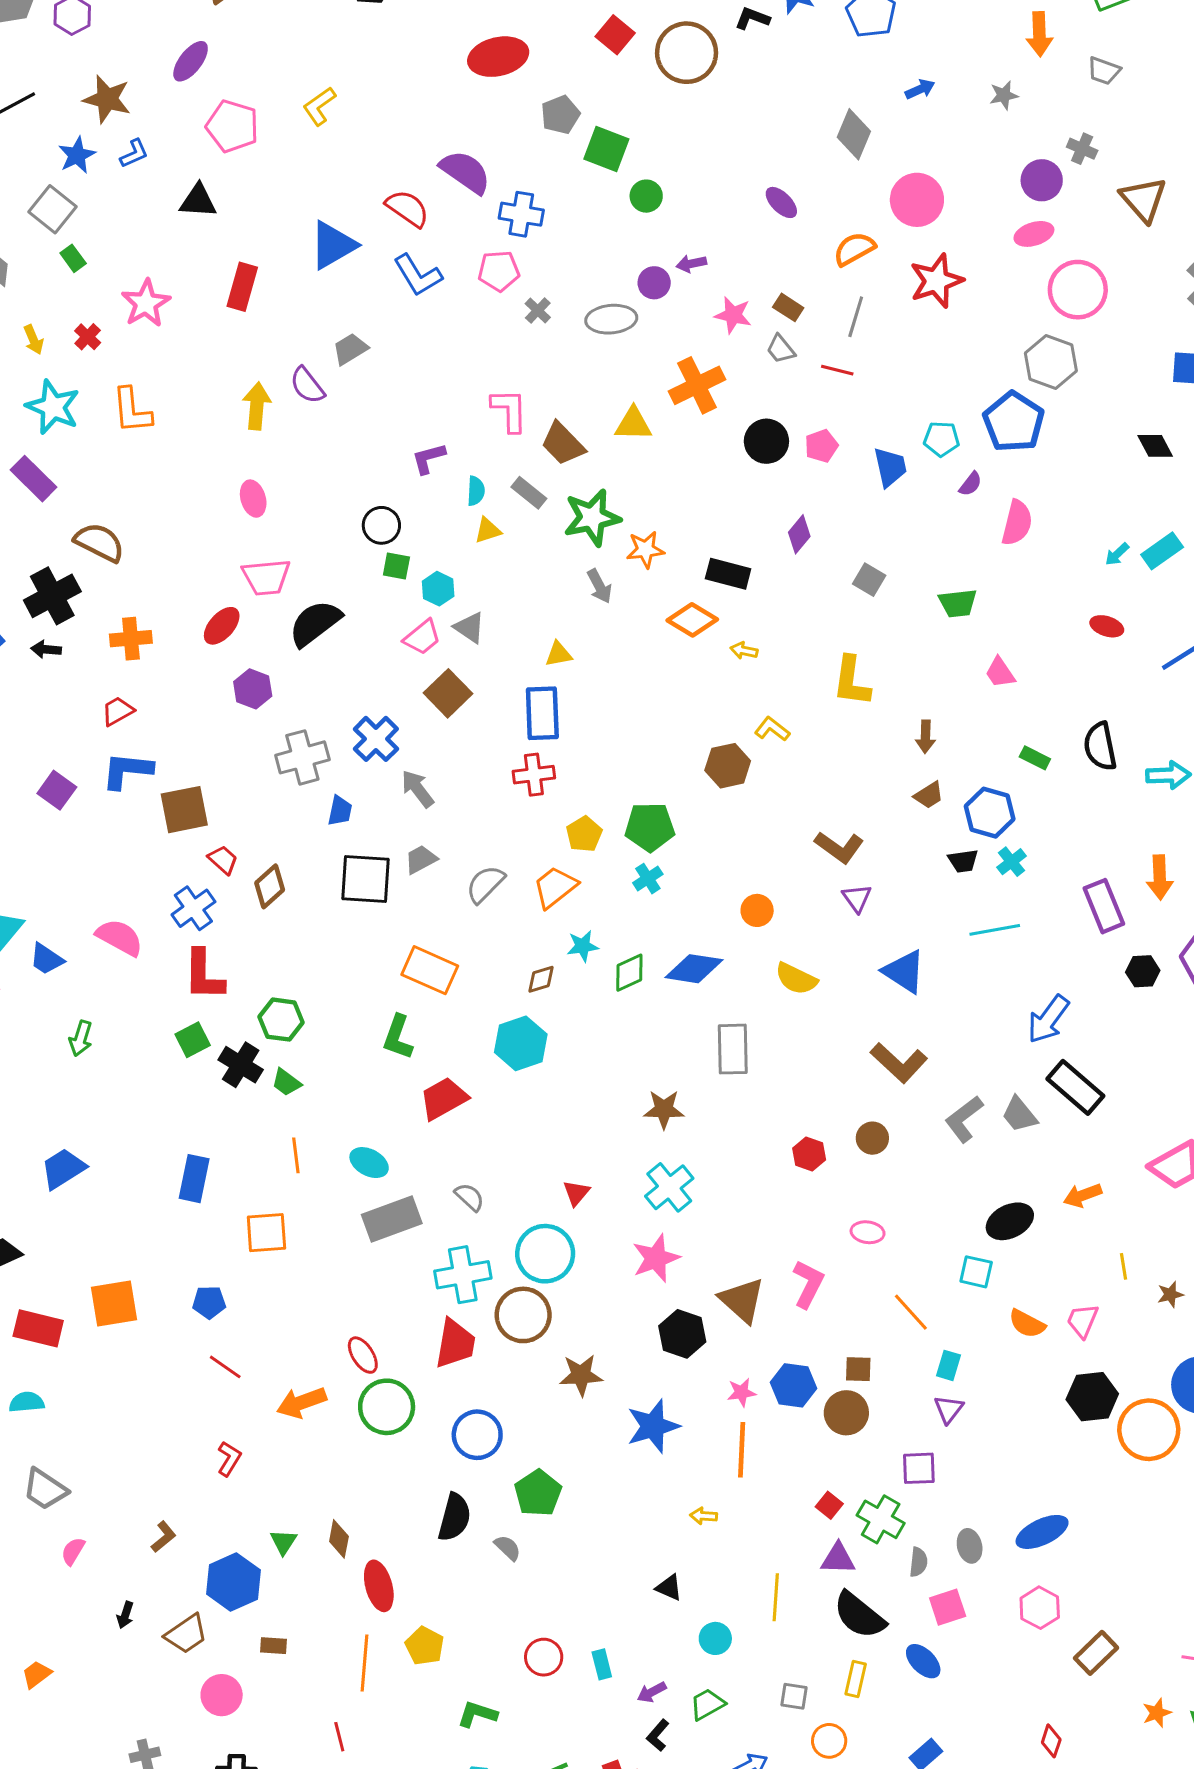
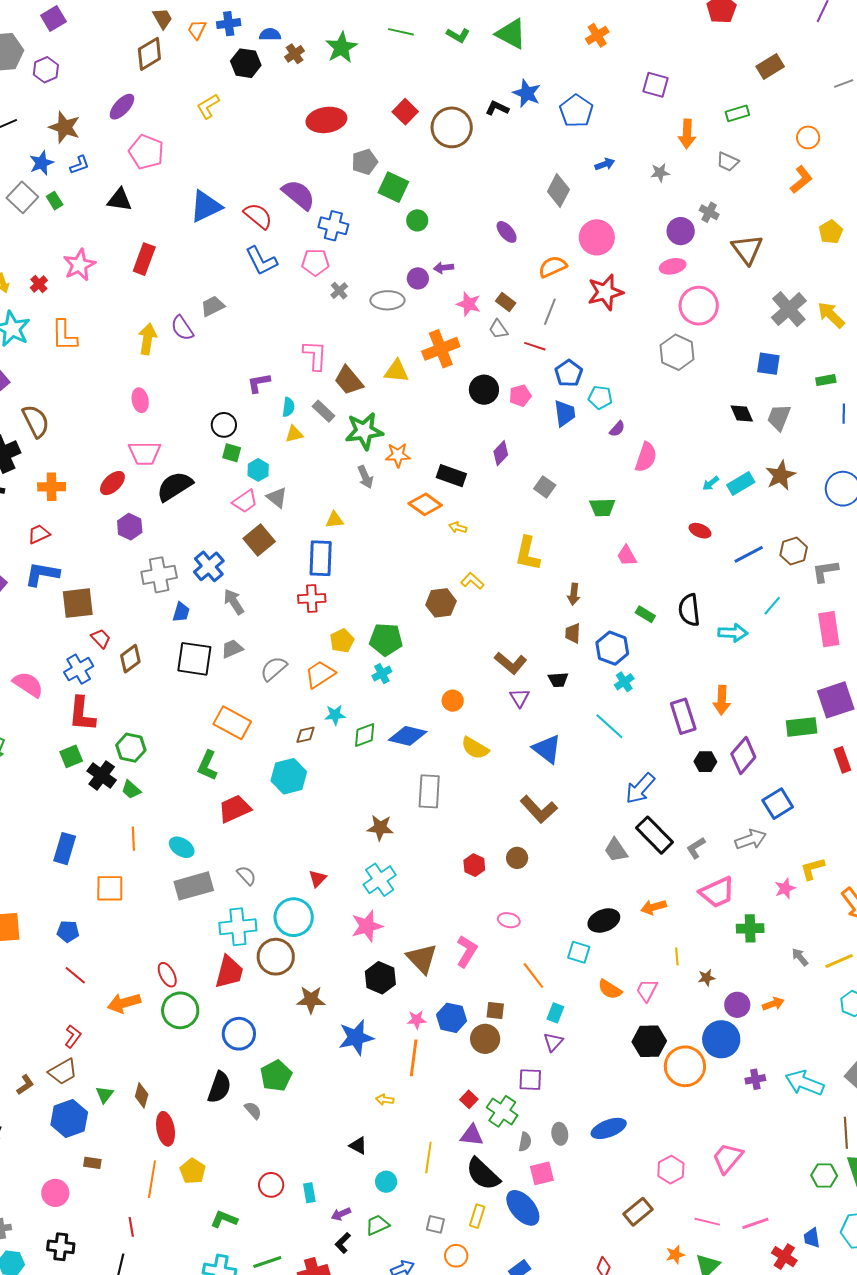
yellow L-shape: (319, 106) -> (208, 106), moved
blue triangle: (333, 245) -> (206, 206), moved
green rectangle: (73, 258) -> (55, 201), moved
blue pentagon: (1014, 422) -> (569, 373), moved, size x0.7
brown semicircle: (99, 542) -> (36, 421), turned 32
brown trapezoid: (929, 795) -> (573, 633), turned 120
black trapezoid: (963, 861) -> (558, 680), moved
cyan line: (995, 930) -> (609, 726), turned 48
gray L-shape: (964, 1119) -> (696, 848), moved, size x0.7
pink hexagon: (1040, 1608) -> (671, 1170), moved
brown trapezoid: (186, 1634) -> (63, 1072), moved
blue ellipse: (923, 1661) -> (523, 1208), size x1.5

